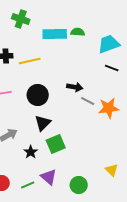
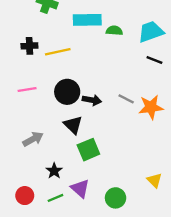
green semicircle: (78, 32) -> (114, 31), moved
black arrow: (75, 87) -> (92, 100), moved
black triangle: (43, 123) -> (73, 125), turned -30
black star: (31, 152) -> (54, 171), moved

